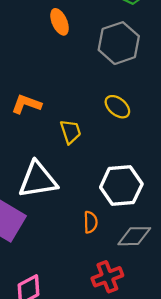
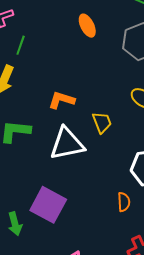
white triangle: (38, 180) -> (67, 144), moved

